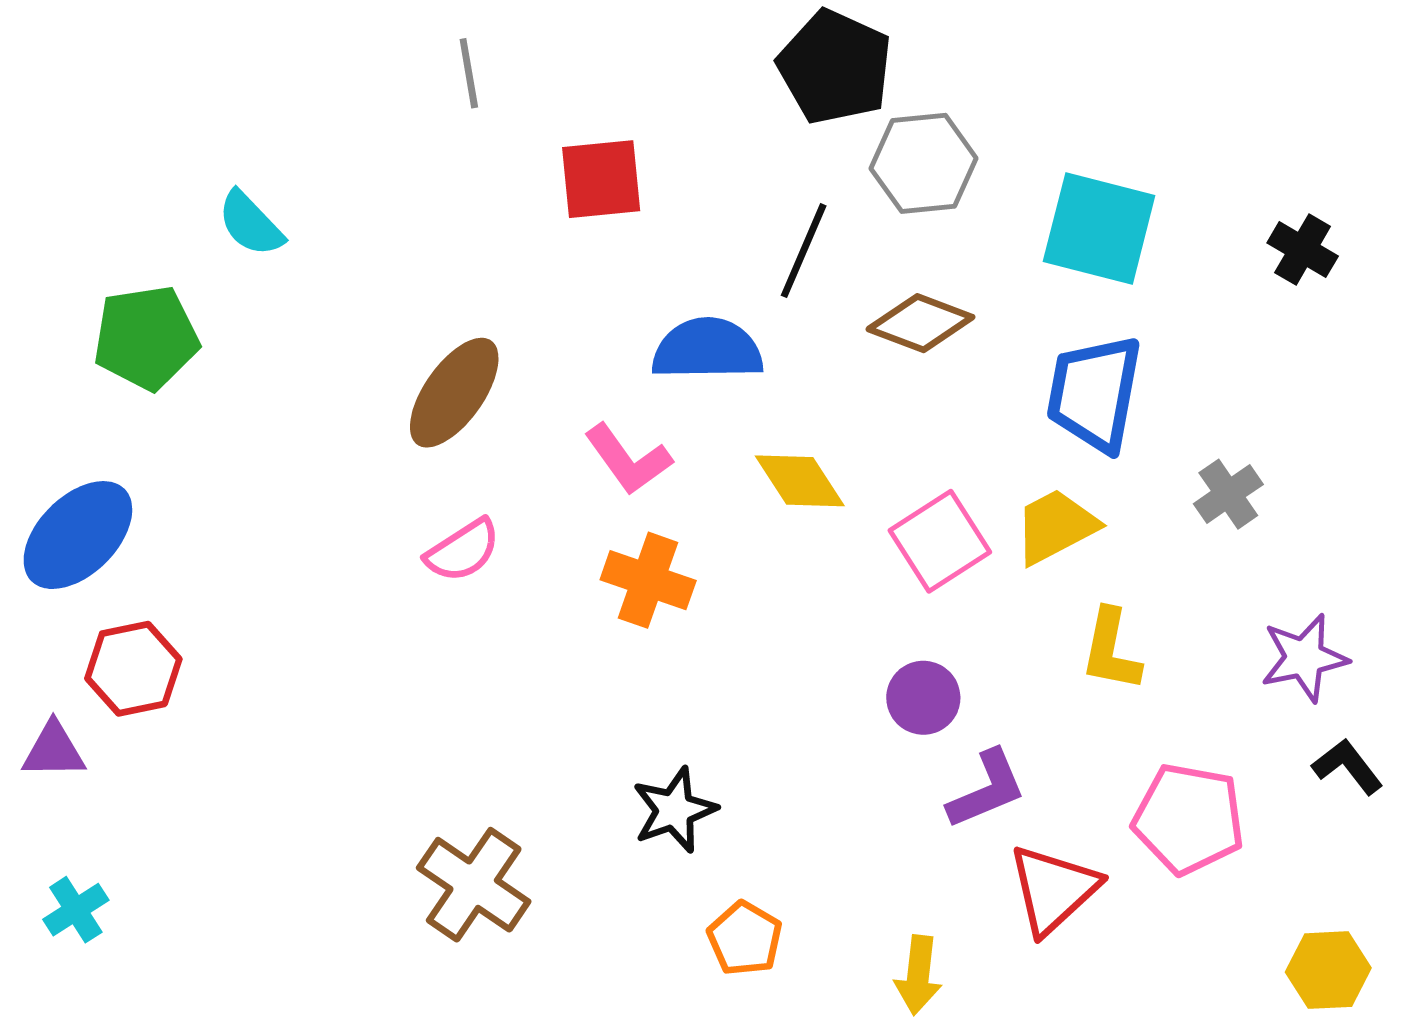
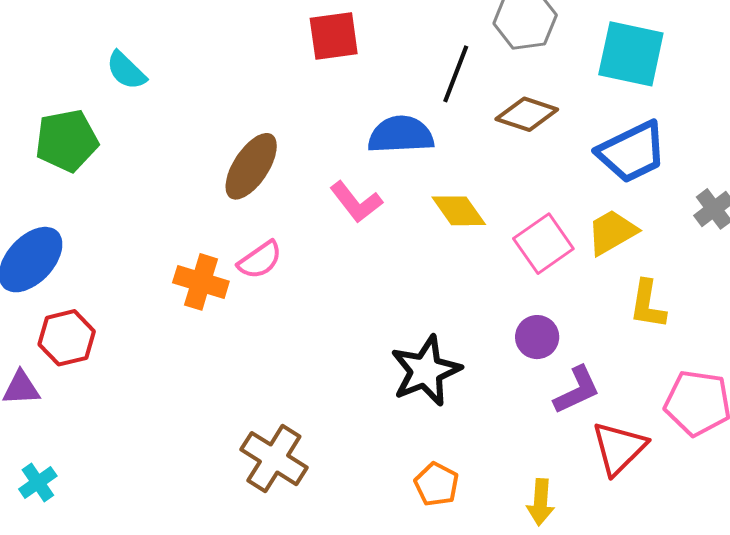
blue trapezoid: (1094, 393) -> (632, 152), turned -124
orange cross: (648, 580) -> (201, 282), moved
black star: (674, 810) -> (426, 371), moved, size x1.4

